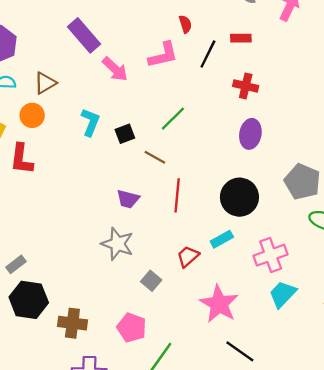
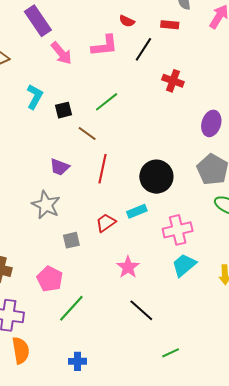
red semicircle: (185, 24) -> (127, 21), turned 126
red rectangle: (241, 38) -> (170, 25), moved
purple ellipse: (250, 134) -> (211, 123), moved
gray square: (151, 281) -> (71, 240), turned 30
pink star: (219, 304) -> (128, 267), size x0.7

